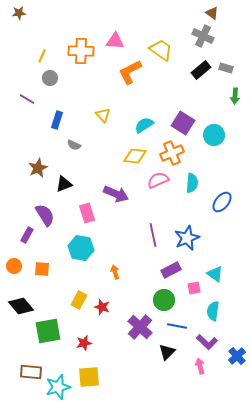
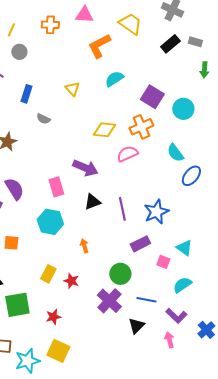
orange cross: (81, 51) -> (50, 25), size x0.7
cyan semicircle: (144, 125) -> (114, 79), moved
cyan semicircle: (192, 183) -> (175, 153), moved, turned 138
black triangle: (64, 184) -> (92, 202), moved
pink square: (194, 288) -> (163, 262), turned 32
green circle: (164, 300) -> (120, 274), moved
cyan semicircle: (213, 311) -> (182, 285), turned 48
yellow square: (89, 377) -> (58, 351), turned 30

